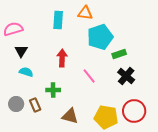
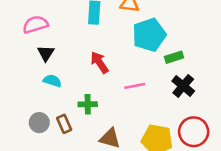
red arrow: (62, 58) -> (99, 62), turned -36
pink line: (89, 76) -> (135, 86), turned -63

